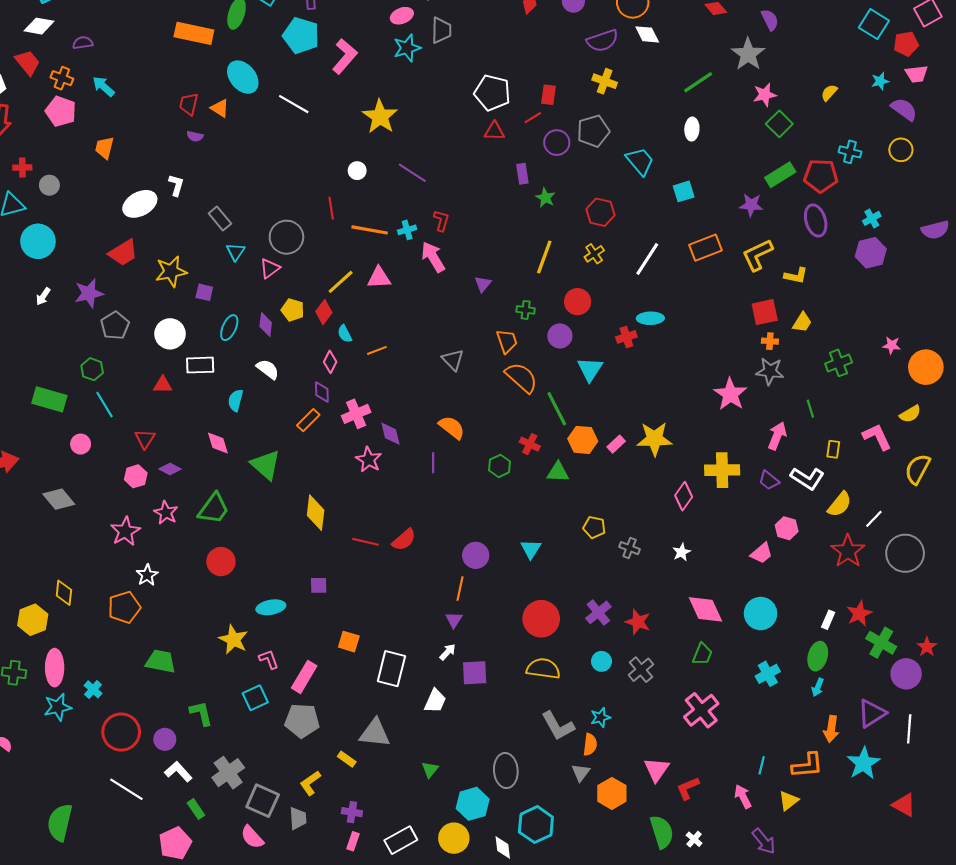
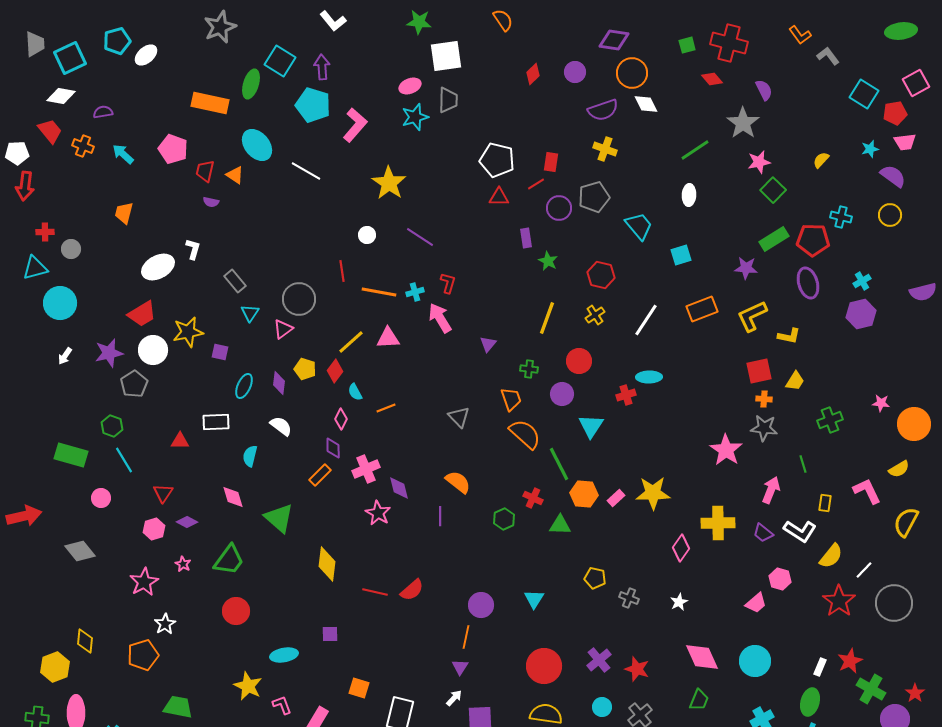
pink pentagon: (61, 111) -> (173, 149), moved
white circle: (170, 334) -> (153, 350), moved
pink star: (166, 513) -> (183, 564), size x0.7

